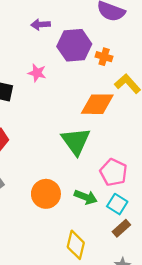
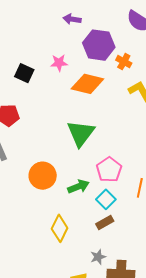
pink star: (37, 73) -> (59, 63), turned -30
orange diamond: (97, 104) -> (87, 84), moved
green arrow: (86, 197) -> (78, 187), turned -55

